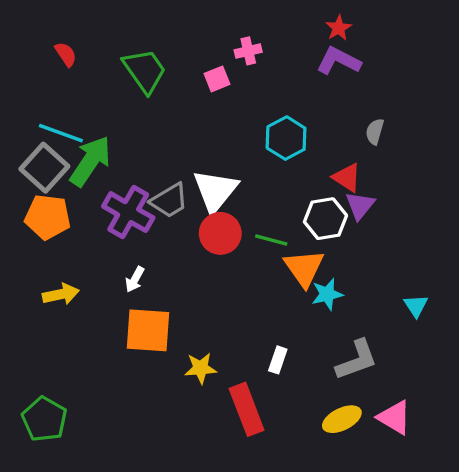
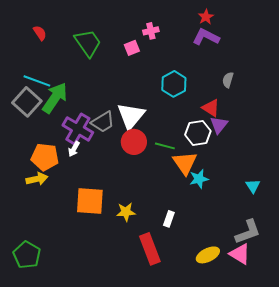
orange pentagon: (48, 217) -> (45, 157), moved
white arrow: (135, 279) -> (74, 149), moved
gray L-shape: (357, 360) -> (248, 232), moved
yellow star: (201, 368) -> (126, 212), moved

